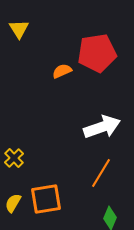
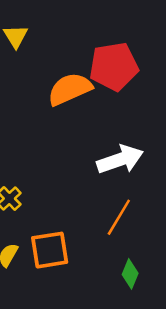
orange semicircle: (62, 71) -> (70, 89), size x1.8

